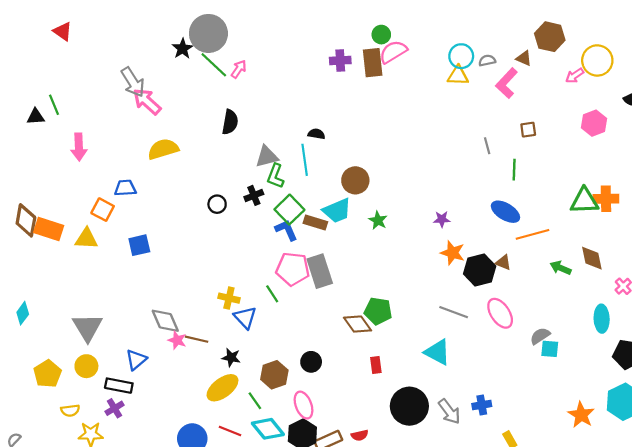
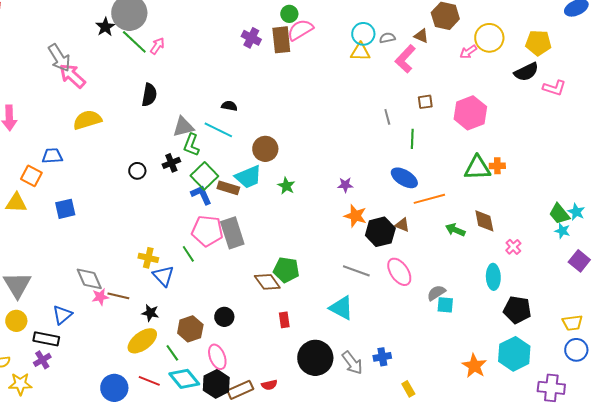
purple cross: (340, 60) -> (251, 38), turned 30
pink hexagon: (594, 123) -> (470, 113), moved, size x1.4
cyan line: (305, 160) -> (218, 130), turned -56
orange cross: (606, 199) -> (497, 166), size x0.7
pink star: (177, 340) -> (100, 297), turned -30

